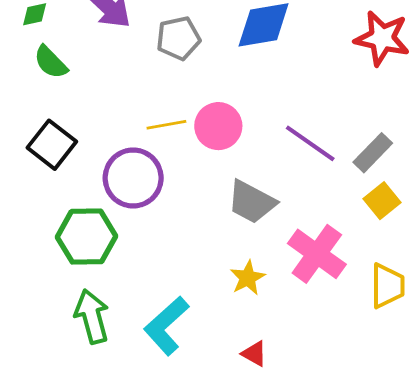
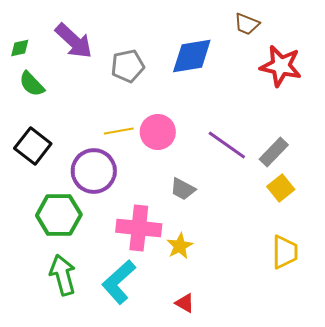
gray trapezoid: (252, 202) -> (183, 189), size x0.7
pink cross: (317, 254) -> (139, 228), moved, turned -30

